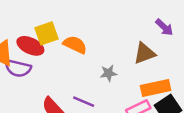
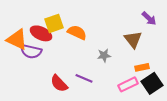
brown triangle: (144, 53) -> (133, 39), turned -48
orange rectangle: (156, 88) -> (142, 67), size x0.6

